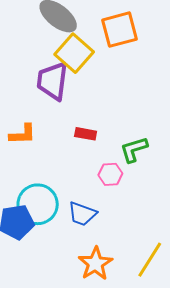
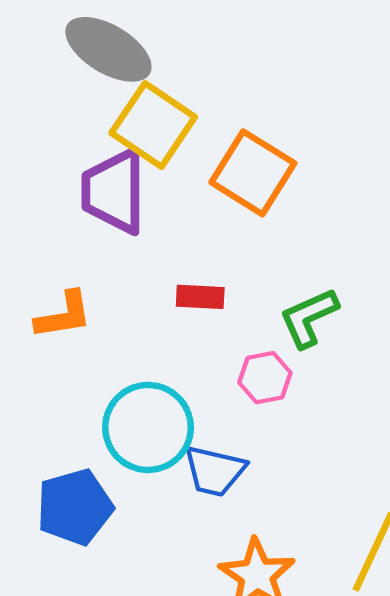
orange square: (119, 30) -> (253, 173), moved, turned -36
cyan circle: (38, 204) -> (148, 427), moved

